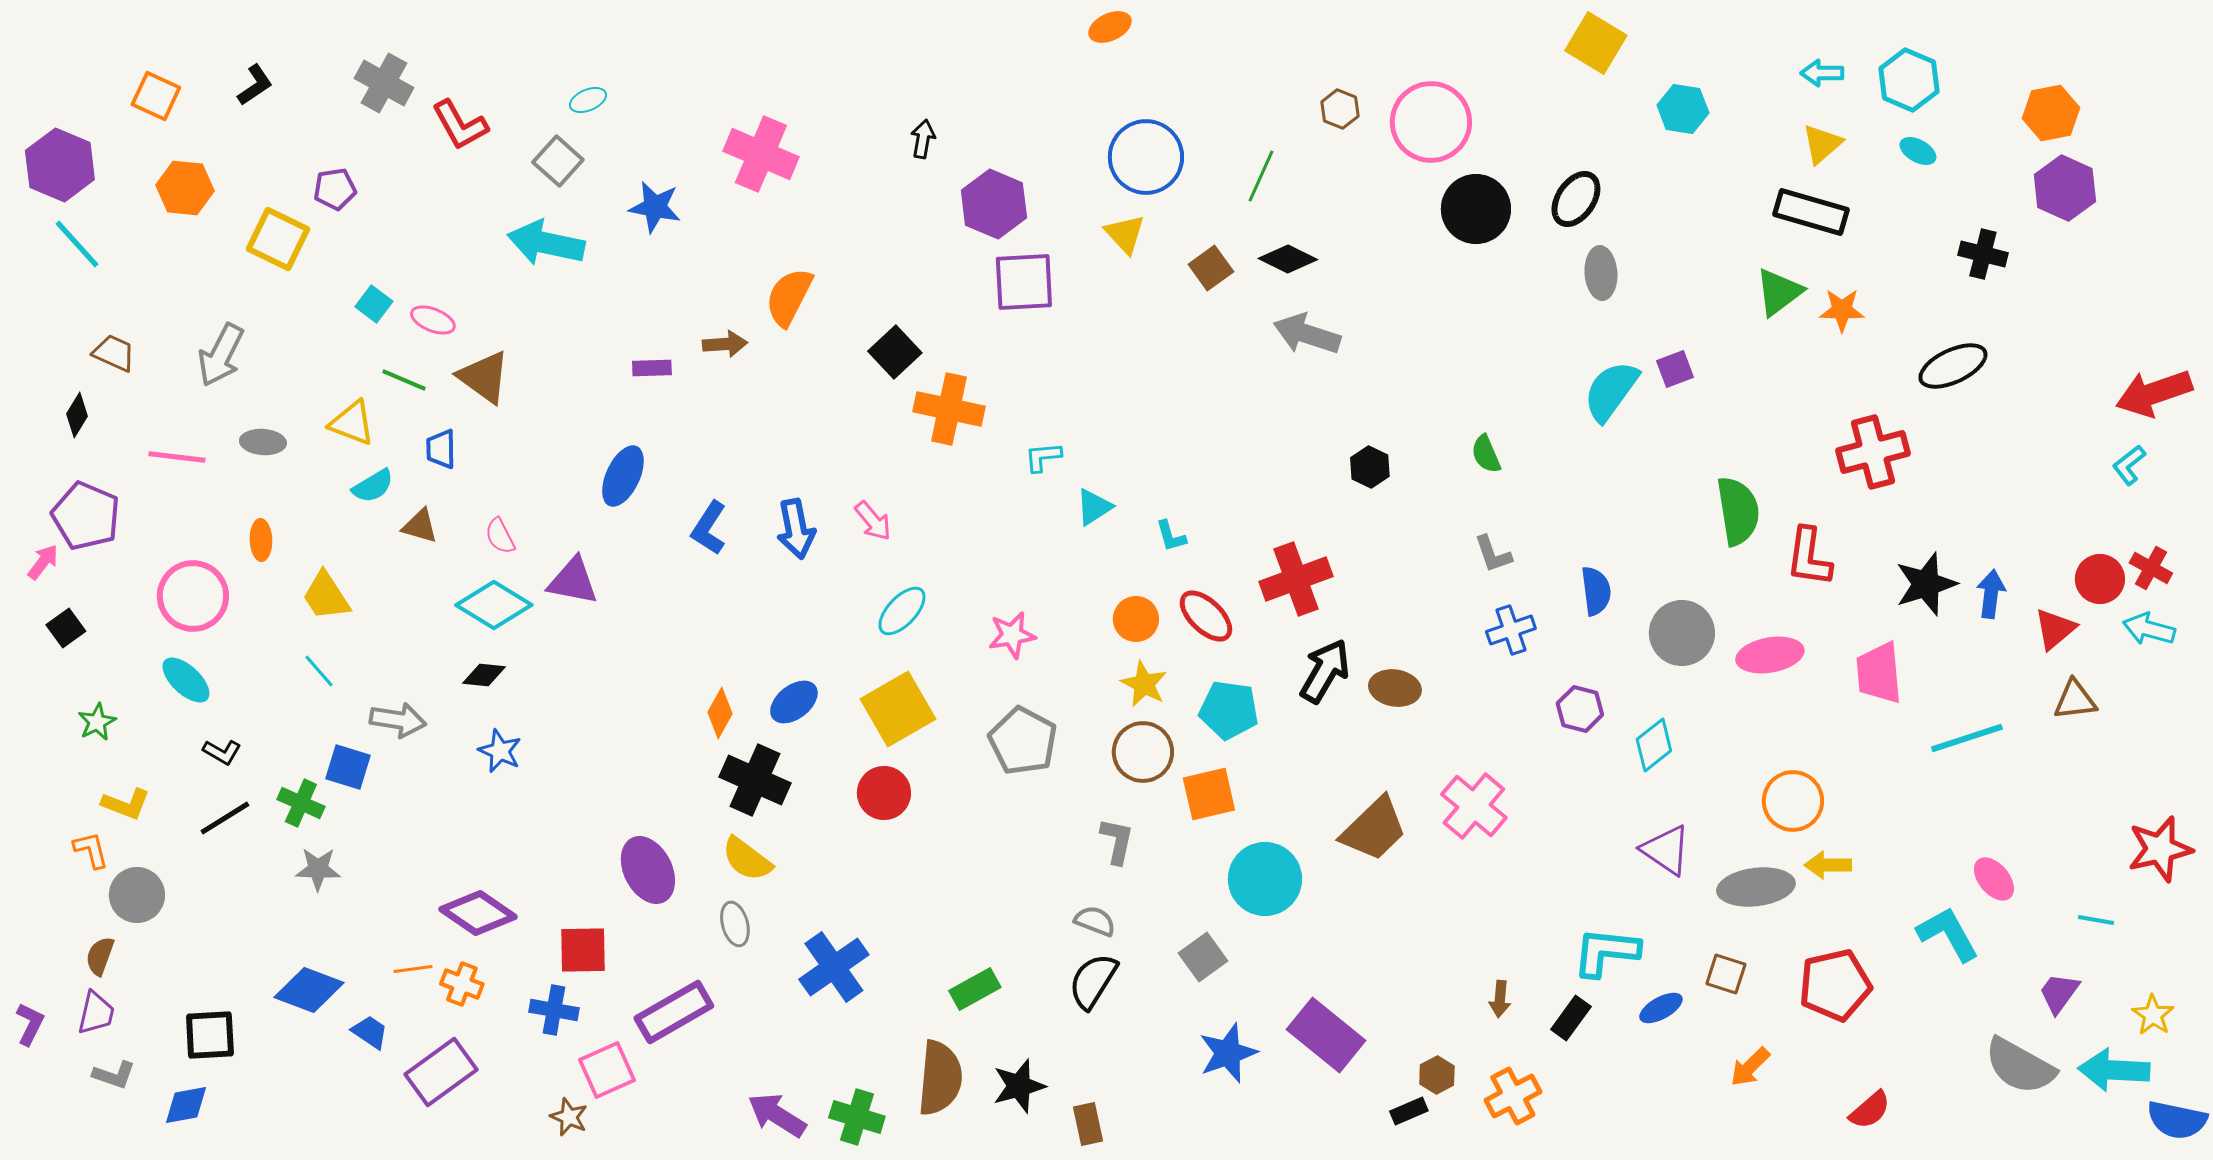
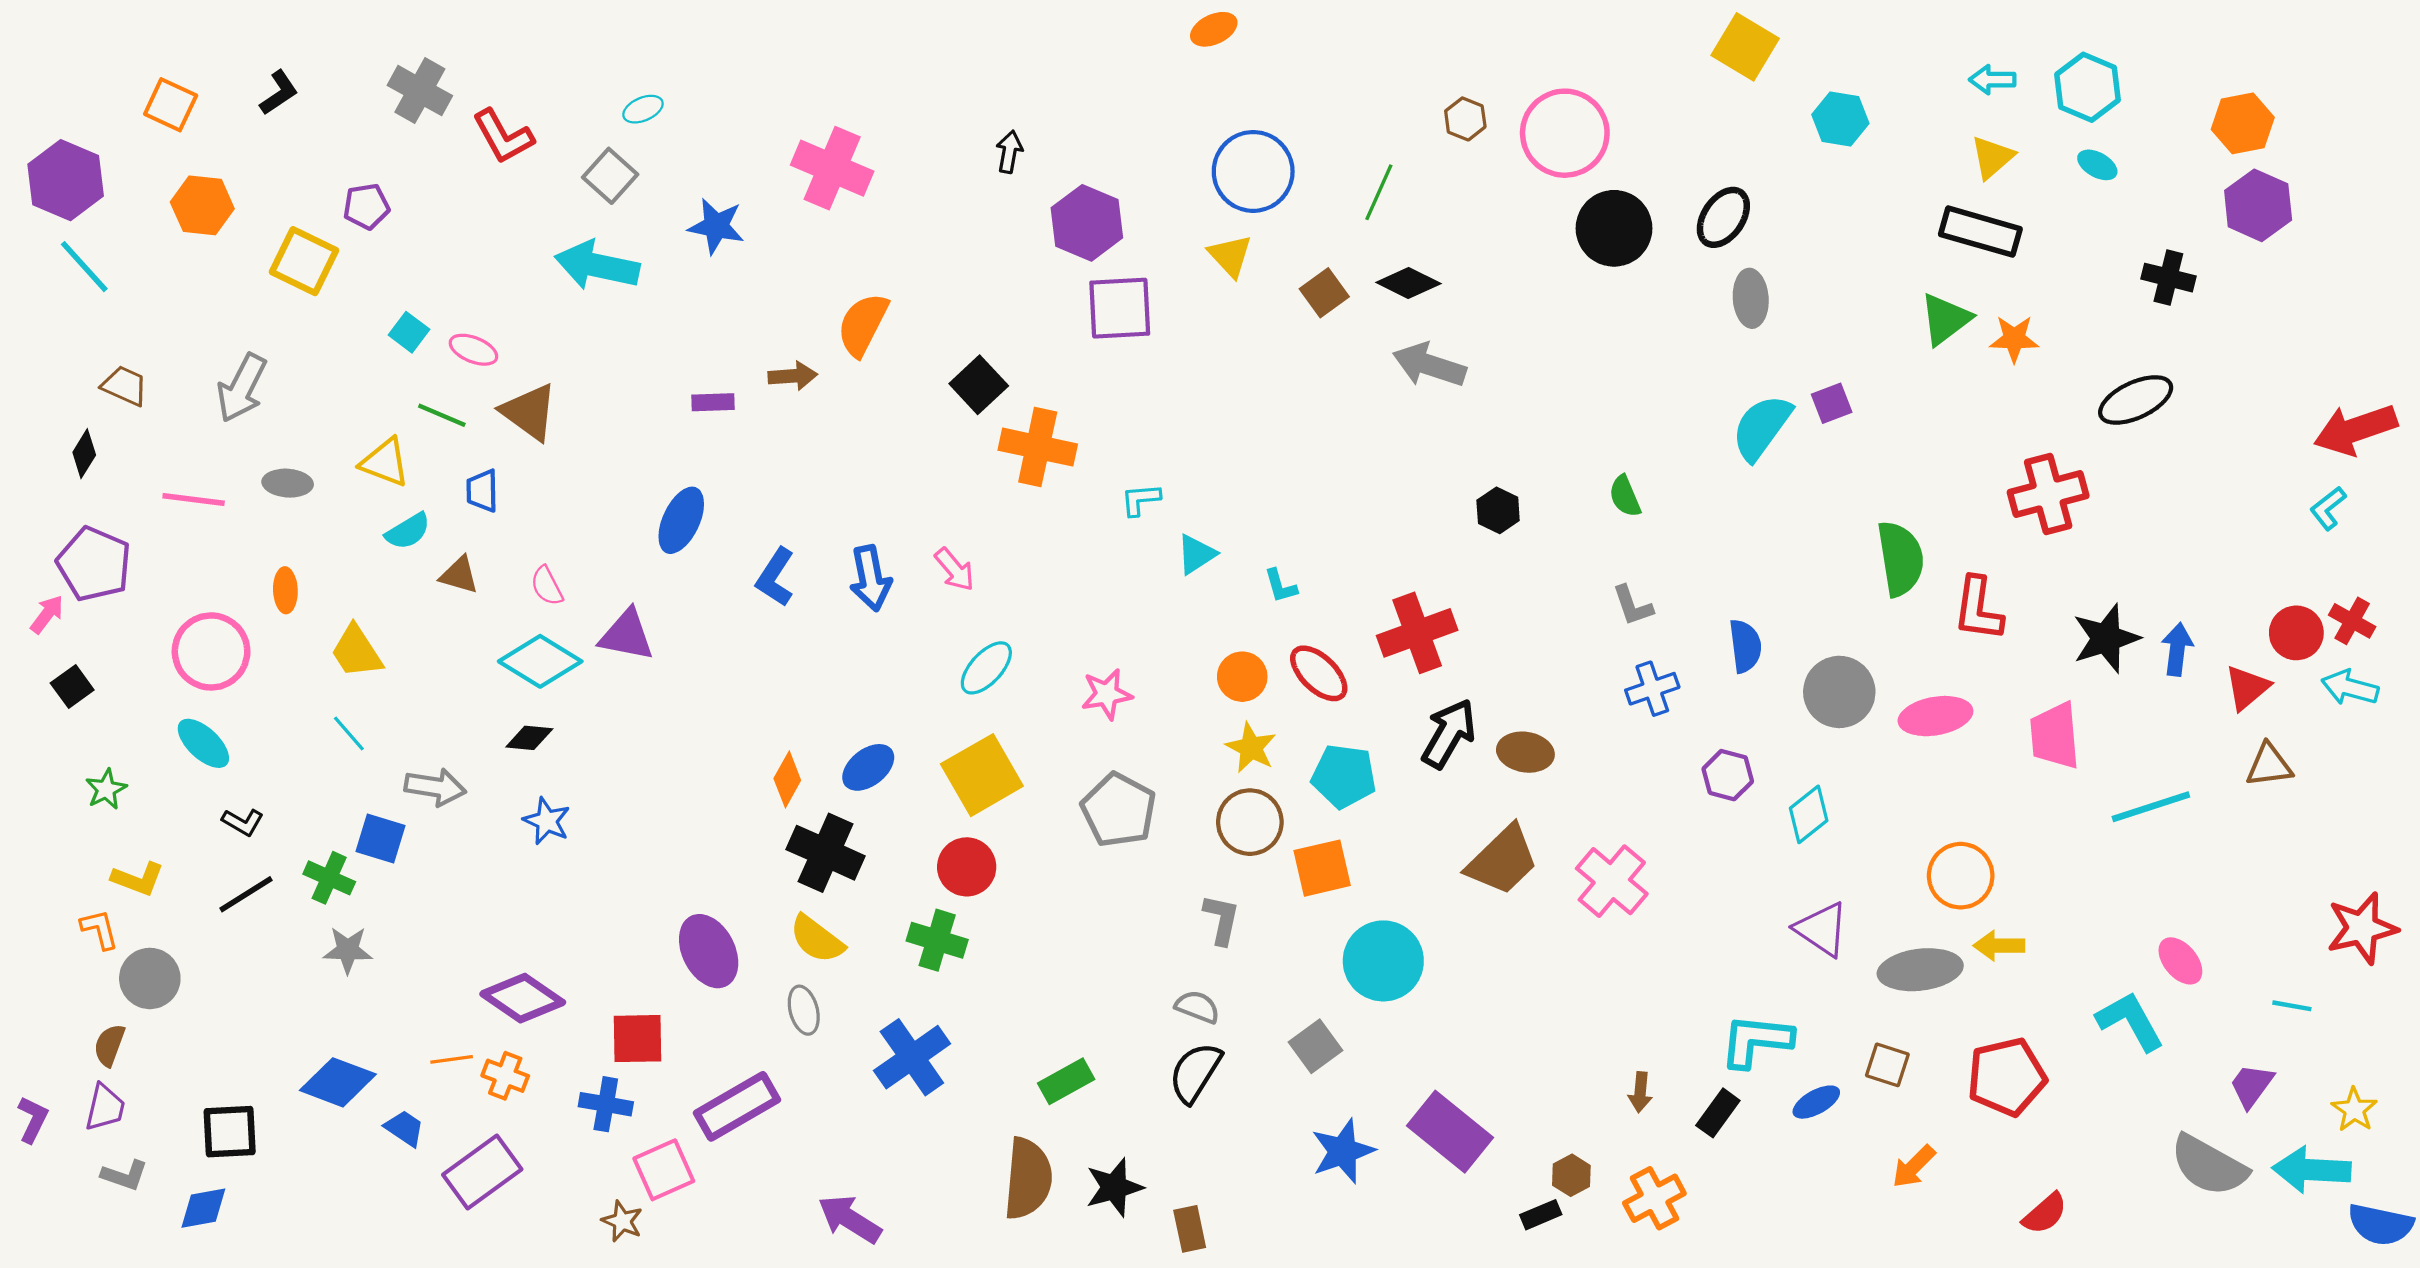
brown trapezoid: (1374, 829) -> (1502, 860), moved
green cross: (857, 1117) -> (937, 940), moved

